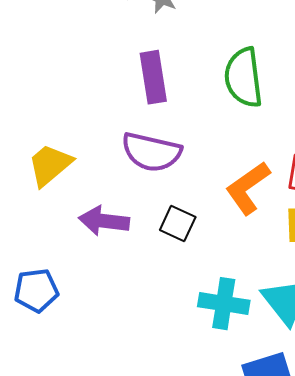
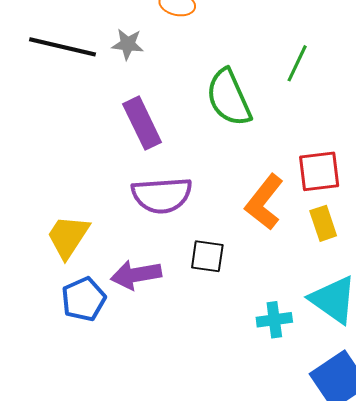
blue pentagon: (36, 290) -> (84, 299), moved
cyan cross: (224, 304) -> (274, 320), size x0.7

